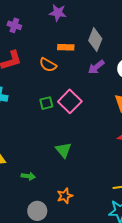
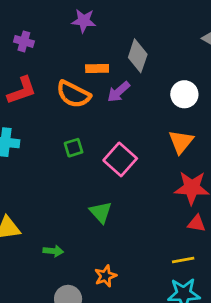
orange semicircle: (48, 65) -> (73, 94), size x1.4
purple arrow: (96, 67) -> (119, 92), moved
pink square: (70, 101) -> (120, 159), moved

